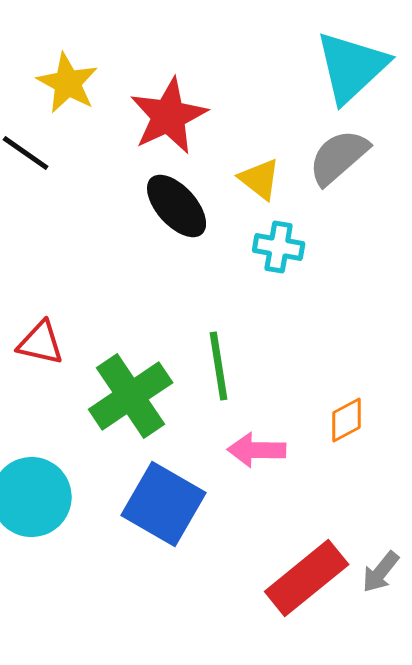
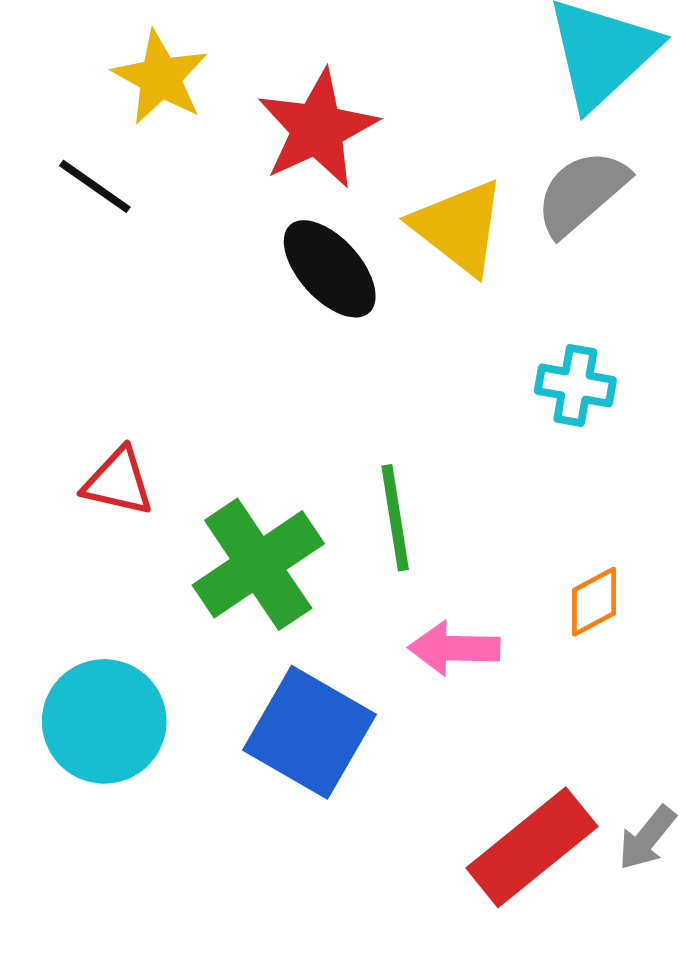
yellow triangle: (260, 179) -> (459, 227), size x1.5
cyan cross: (279, 247) -> (575, 385), moved

